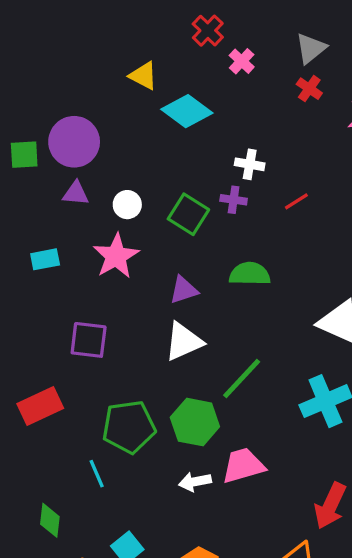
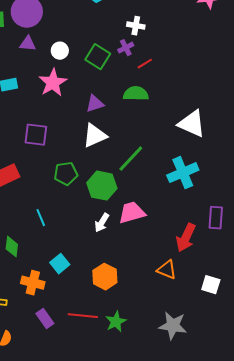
purple cross: (234, 200) -> (126, 48), turned -35
red line: (296, 201) -> (145, 64), moved
green pentagon: (129, 427) -> (66, 174), moved, size x0.7
white arrow: (195, 482) -> (102, 223), turned -48

